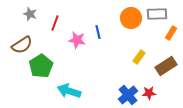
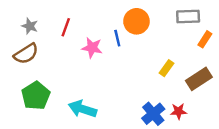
gray star: (30, 14) -> (30, 26), moved
orange circle: (131, 18) -> (136, 21), moved
green pentagon: (41, 66) -> (36, 96), moved

